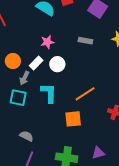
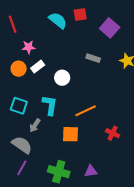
pink star: (47, 42) -> (29, 47), moved
white rectangle: (36, 63) -> (38, 67), moved
gray arrow: (24, 78) -> (35, 125), moved
gray semicircle: (26, 136) -> (22, 145), size x1.5

